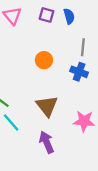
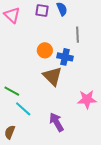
blue cross: (79, 72) -> (65, 57), moved
brown triangle: (47, 106) -> (52, 76), moved

